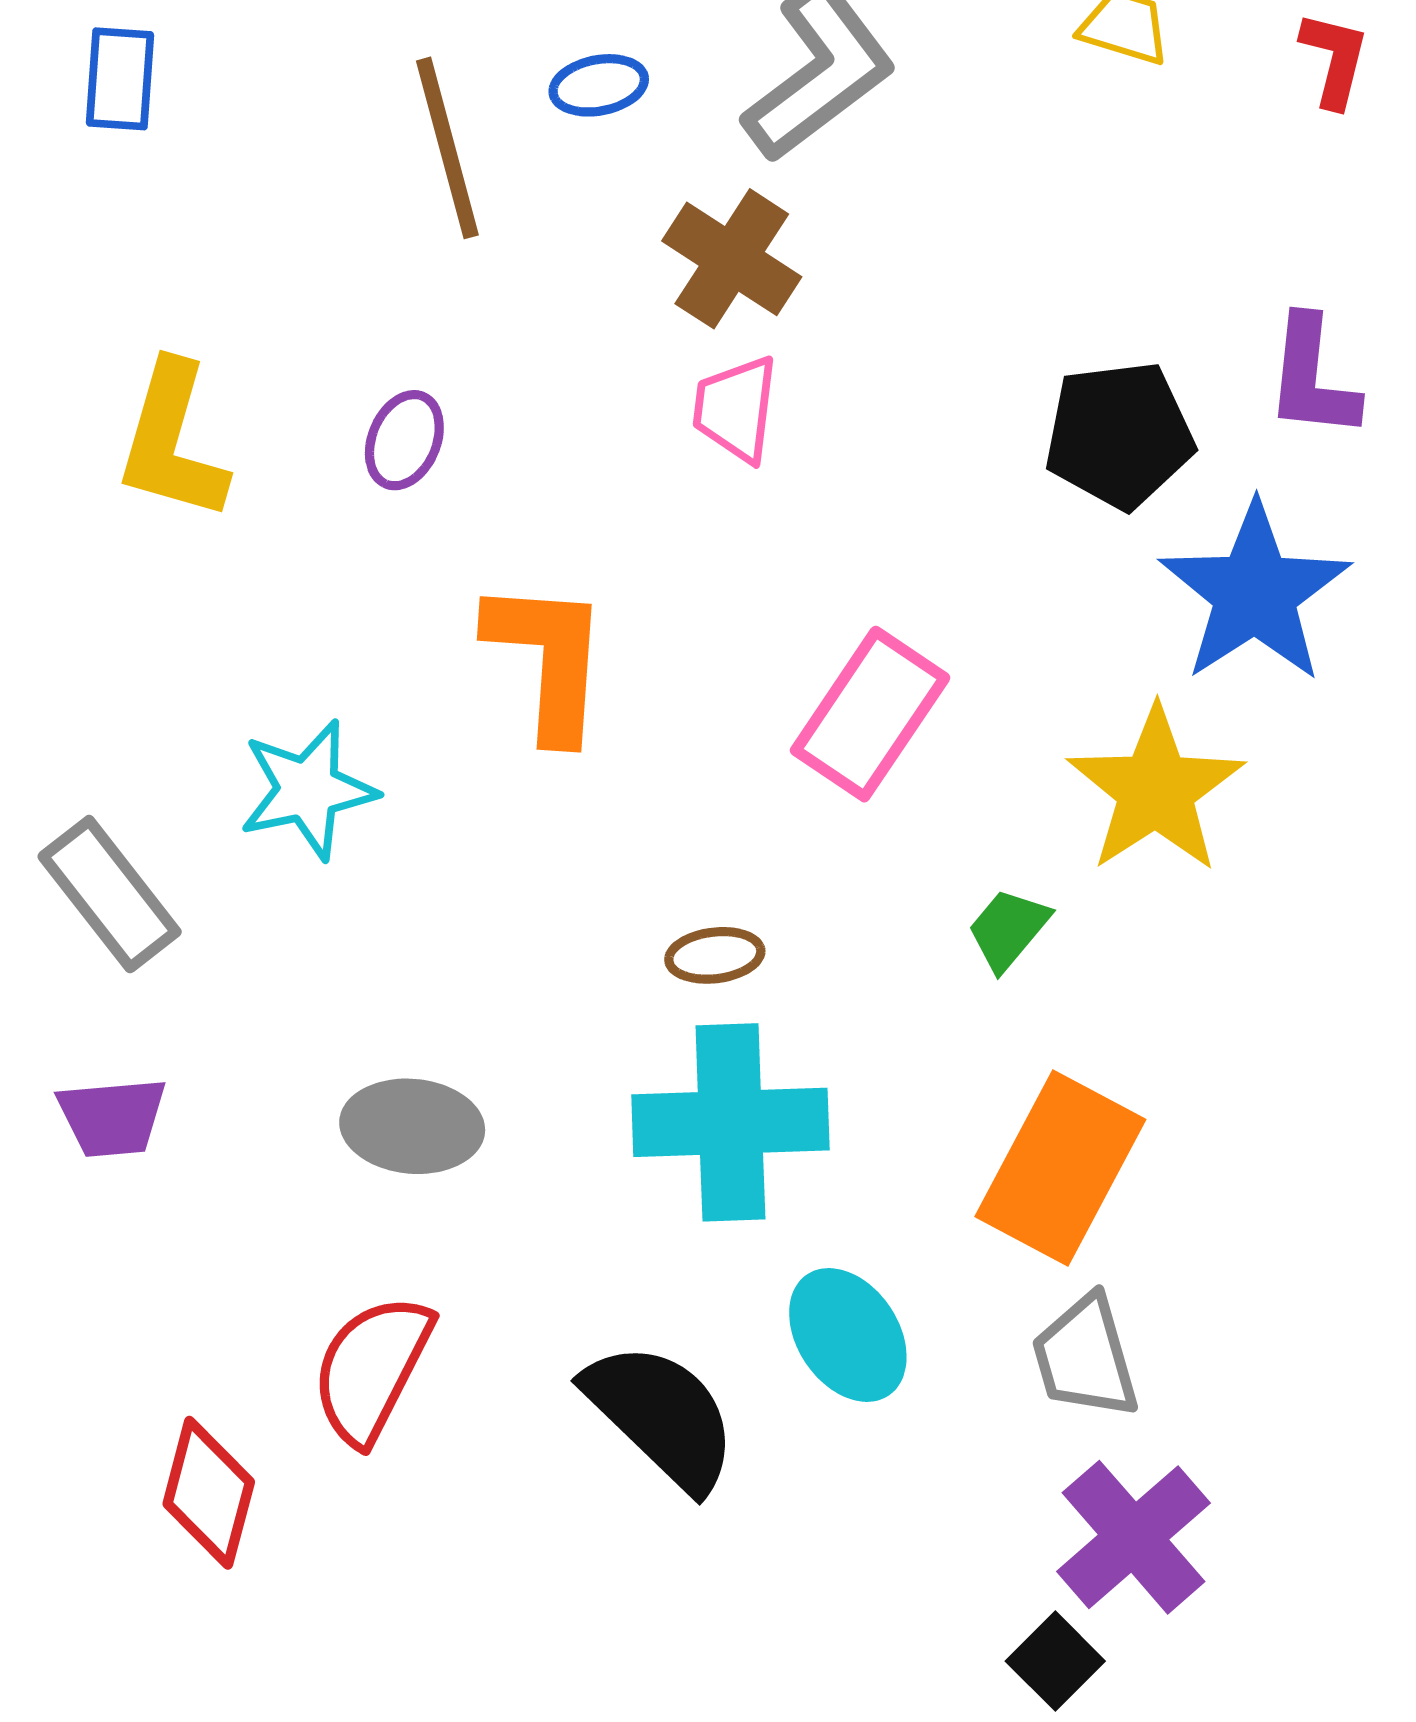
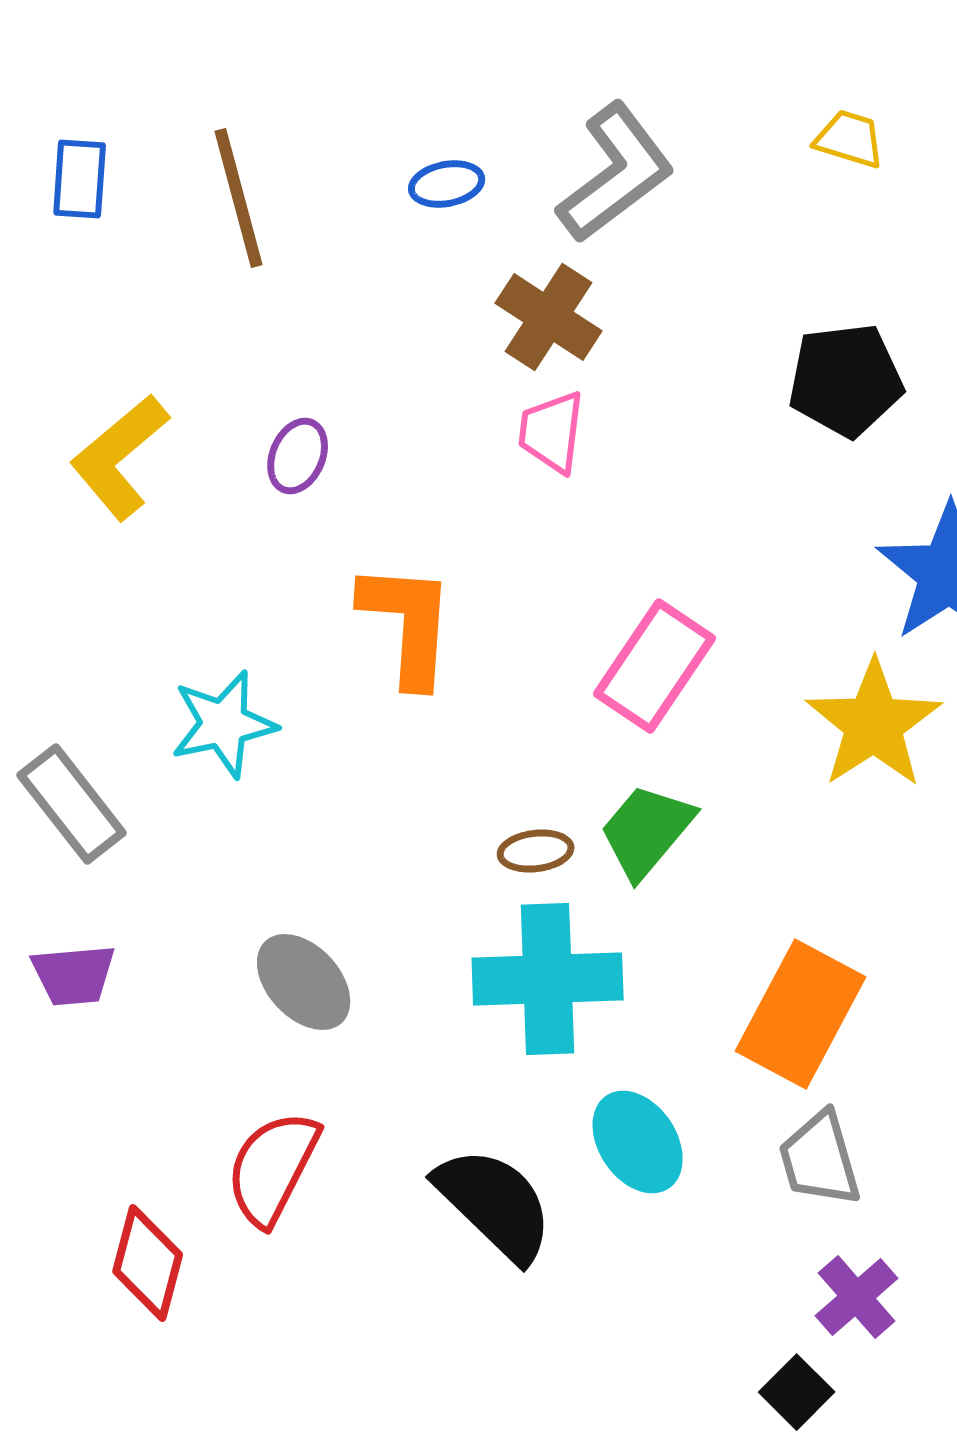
brown line: (447, 148) -> (239, 198), moved
black pentagon: (1119, 435) -> (846, 380), moved
yellow L-shape: (172, 441) -> (120, 457), turned 34
green trapezoid: (1008, 929) -> (647, 831), moved, size x1.5
gray ellipse: (412, 1126) -> (304, 982), turned 42
purple cross: (1134, 1537) -> (857, 1297), size x0.7

